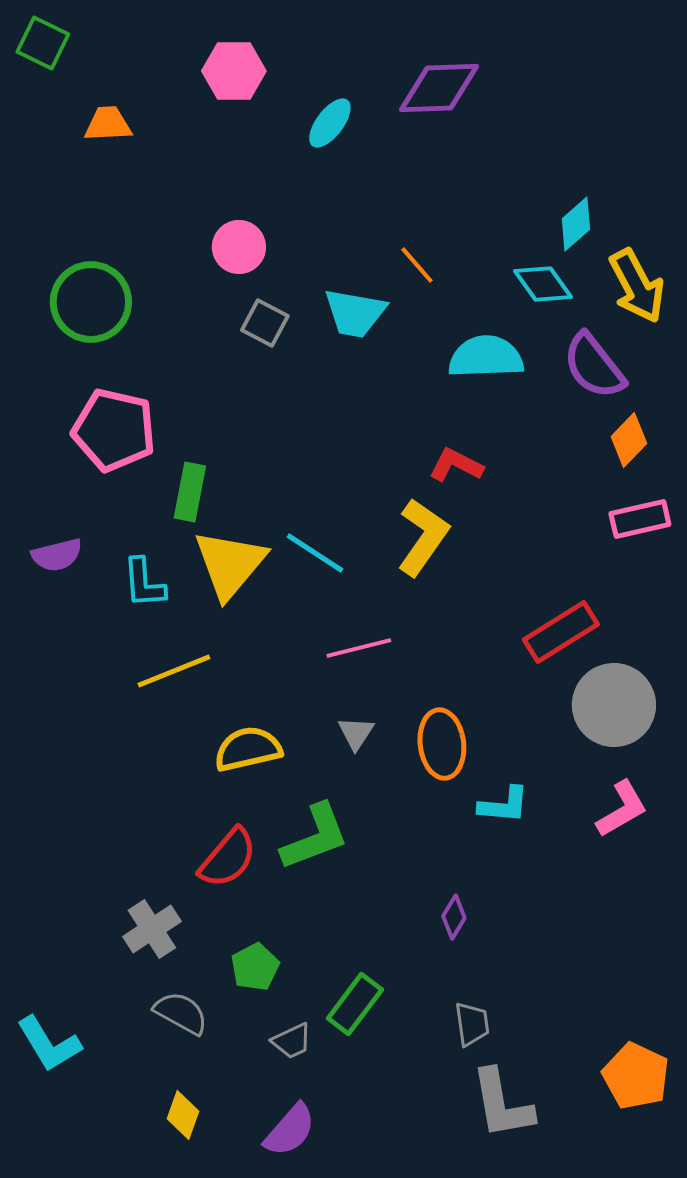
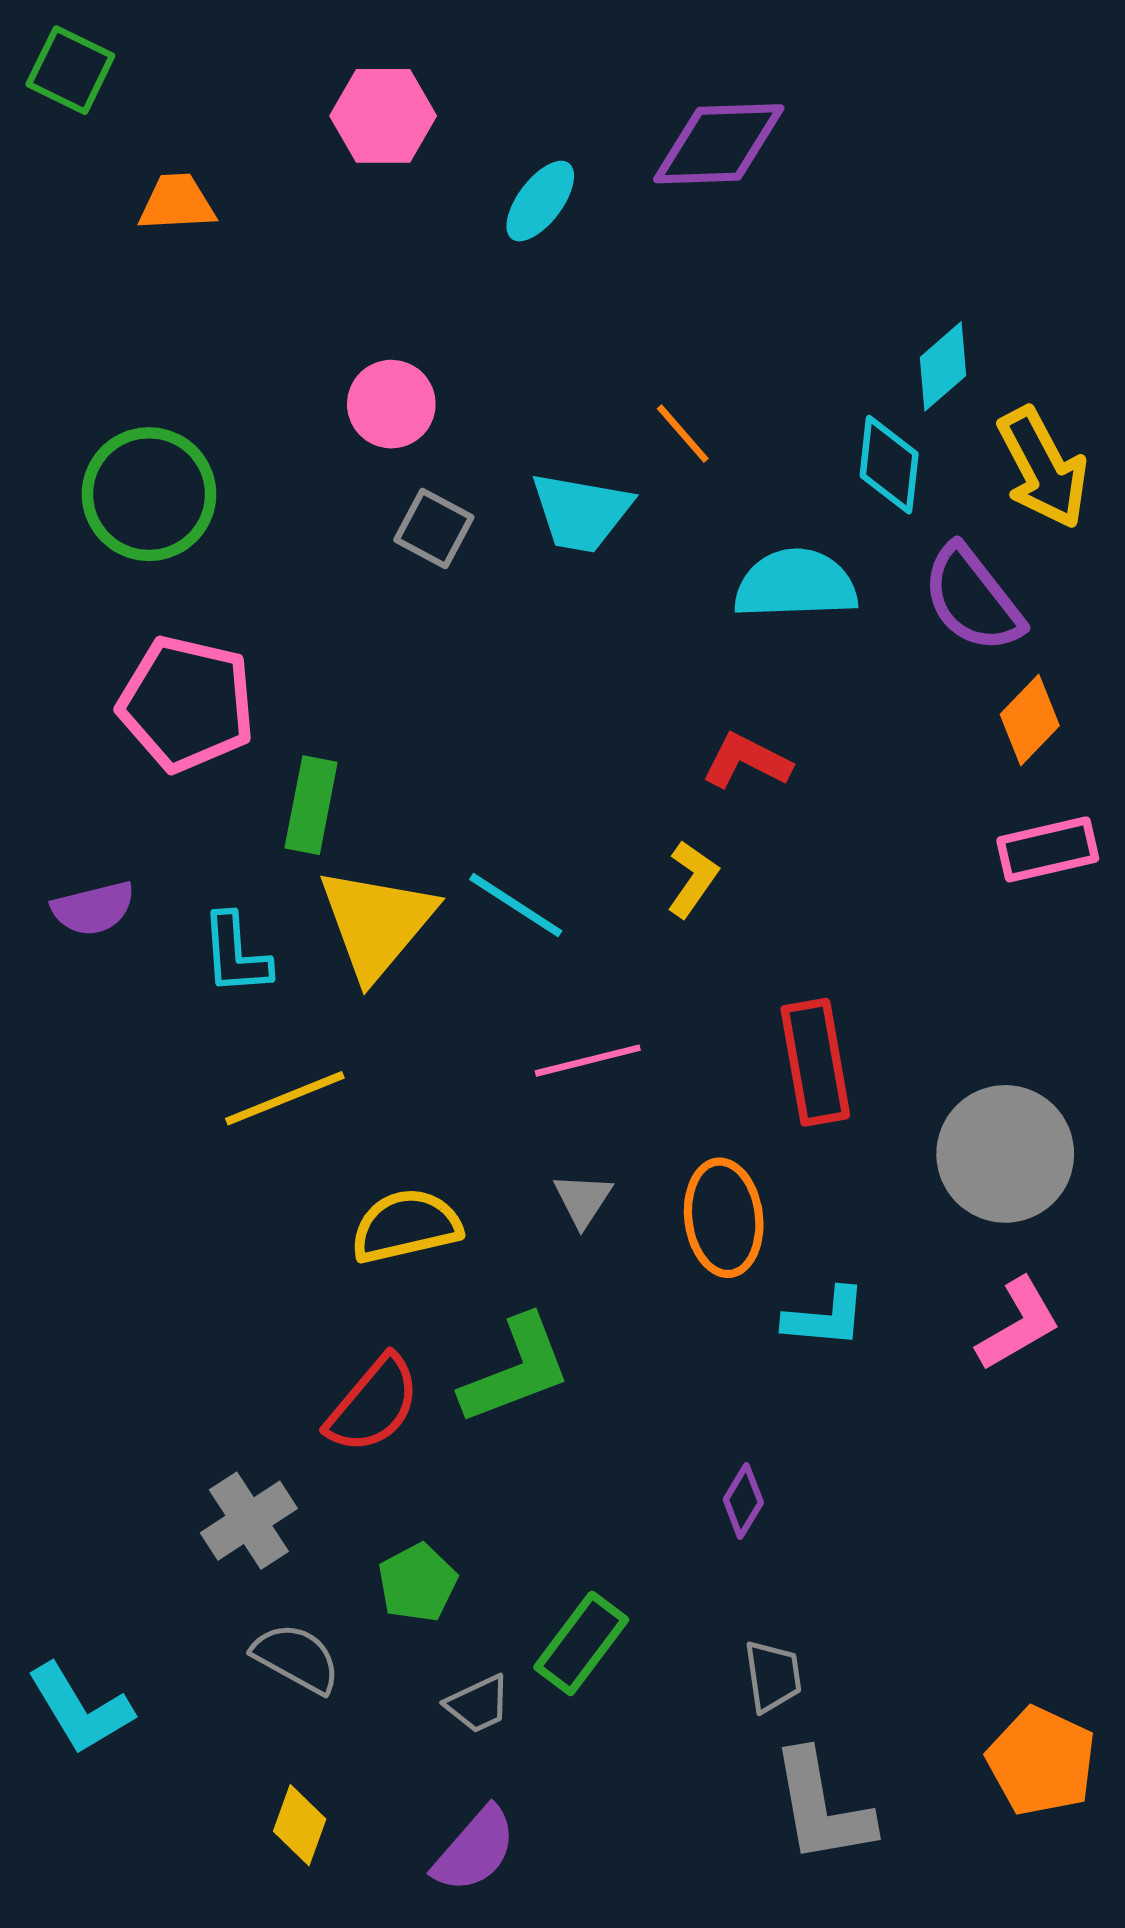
cyan diamond: (543, 284) -> (889, 465), turned 42
yellow L-shape: (423, 537) -> (693, 879), size x0.6
red rectangle: (561, 632) -> (815, 1062), moved, turned -68

